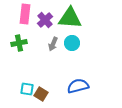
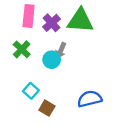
green cross: (19, 43) -> (22, 49), turned -35
cyan circle: (72, 43) -> (52, 60), moved
cyan square: (27, 89) -> (31, 91), moved, turned 32

